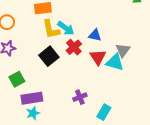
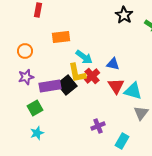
yellow L-shape: (51, 29) -> (77, 73), moved
gray triangle: (123, 50) -> (141, 113), moved
purple rectangle: (32, 98) -> (50, 86), moved
cyan star: (33, 113) -> (37, 133), moved

